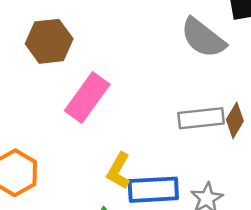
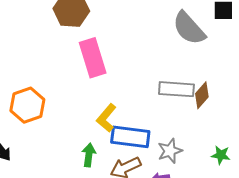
pink rectangle: (87, 97) -> (93, 58), turned -63

